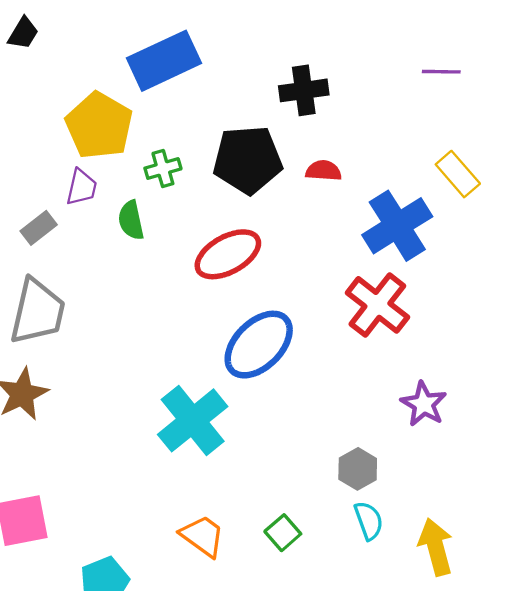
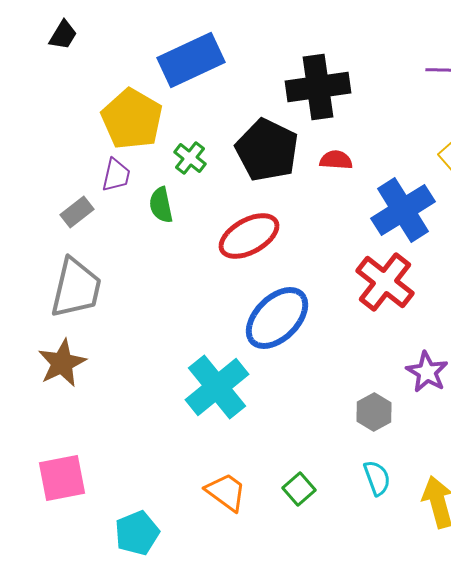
black cross: (304, 90) -> (318, 87), size x1.4
black pentagon: (248, 160) -> (267, 150), turned 30
green cross: (163, 169) -> (190, 158), turned -36
gray hexagon: (358, 469) -> (374, 412), moved

